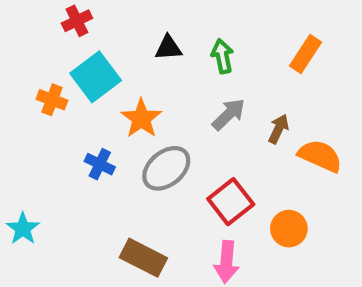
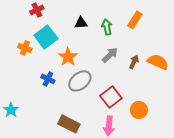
orange rectangle: (306, 54) -> (135, 20), moved
orange semicircle: (320, 156) -> (158, 62), moved

